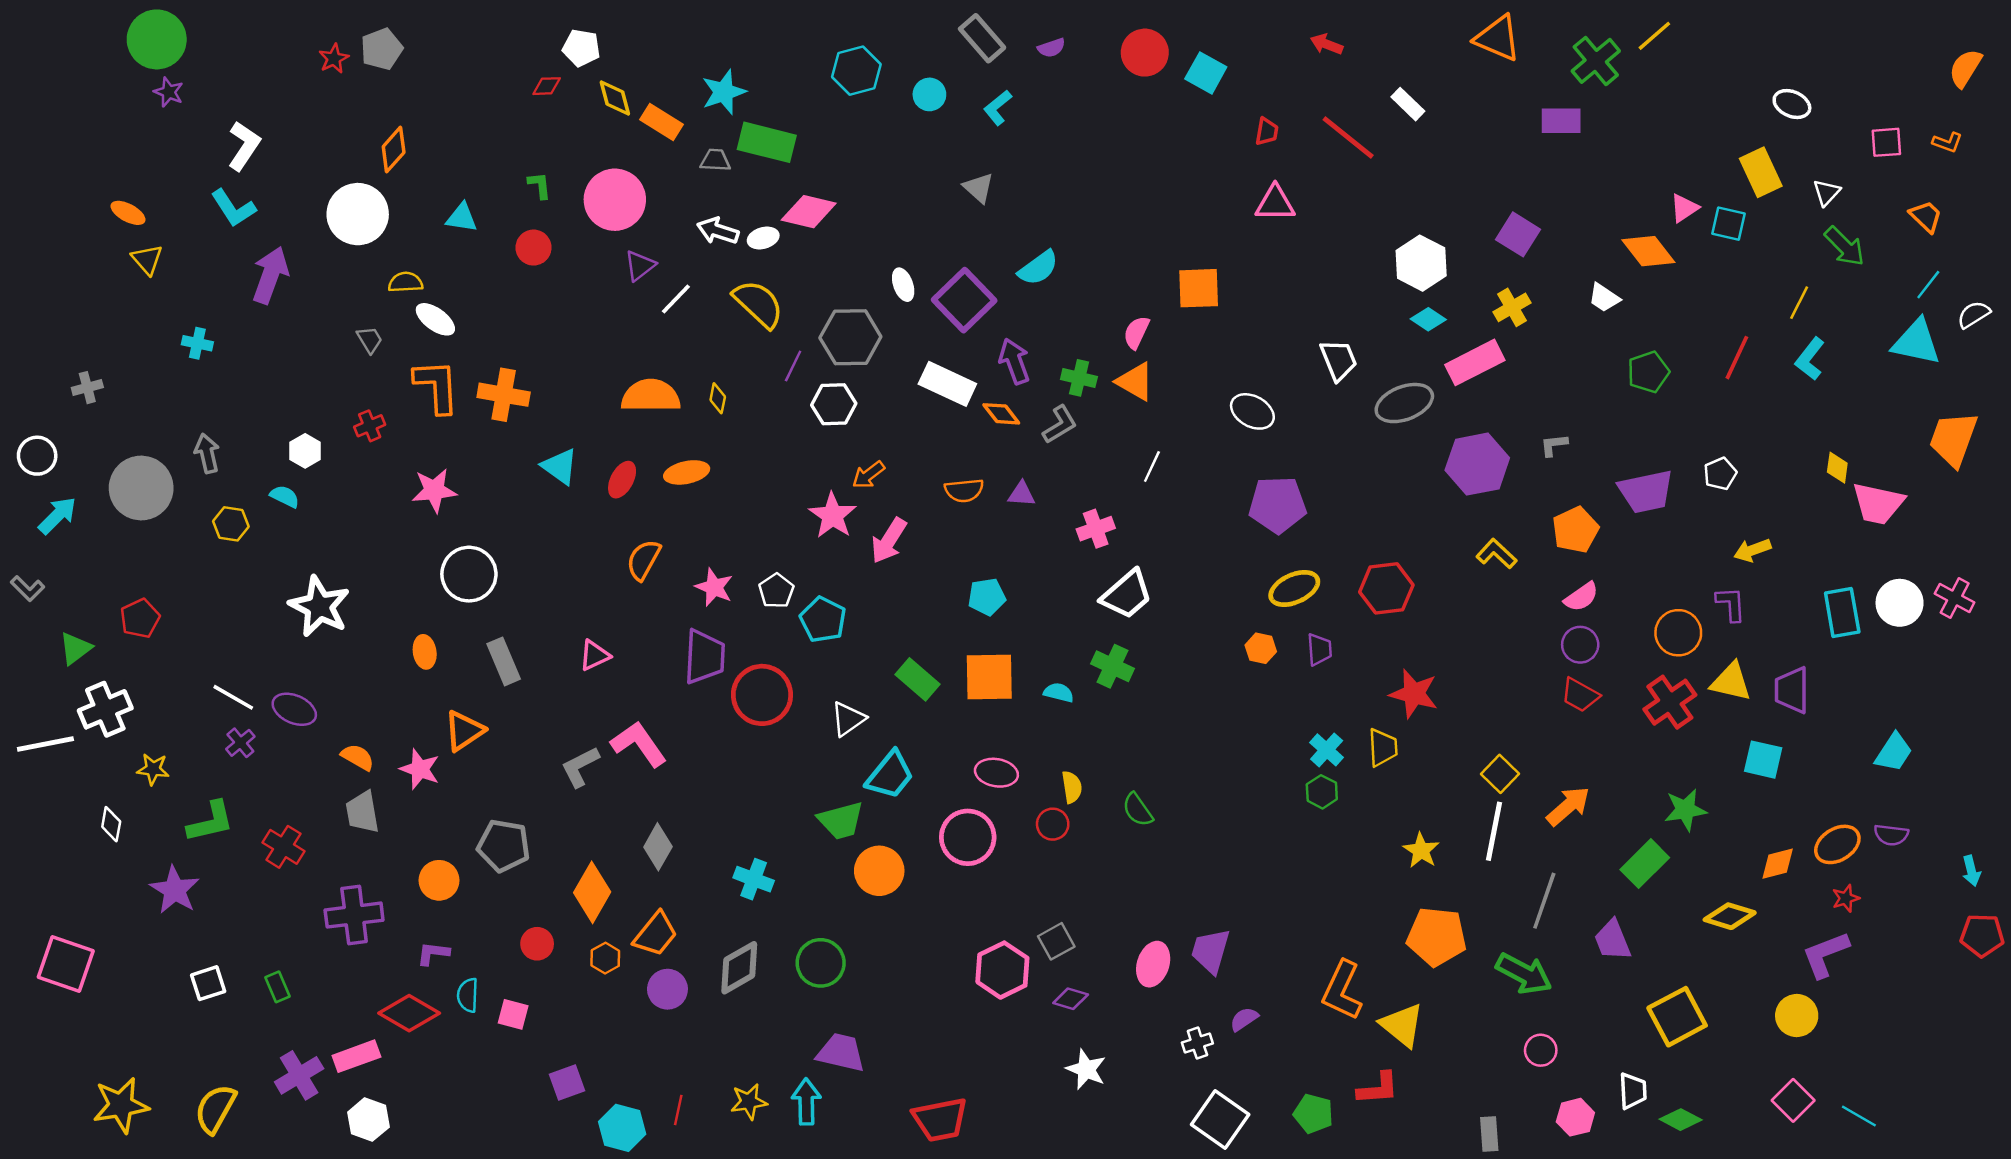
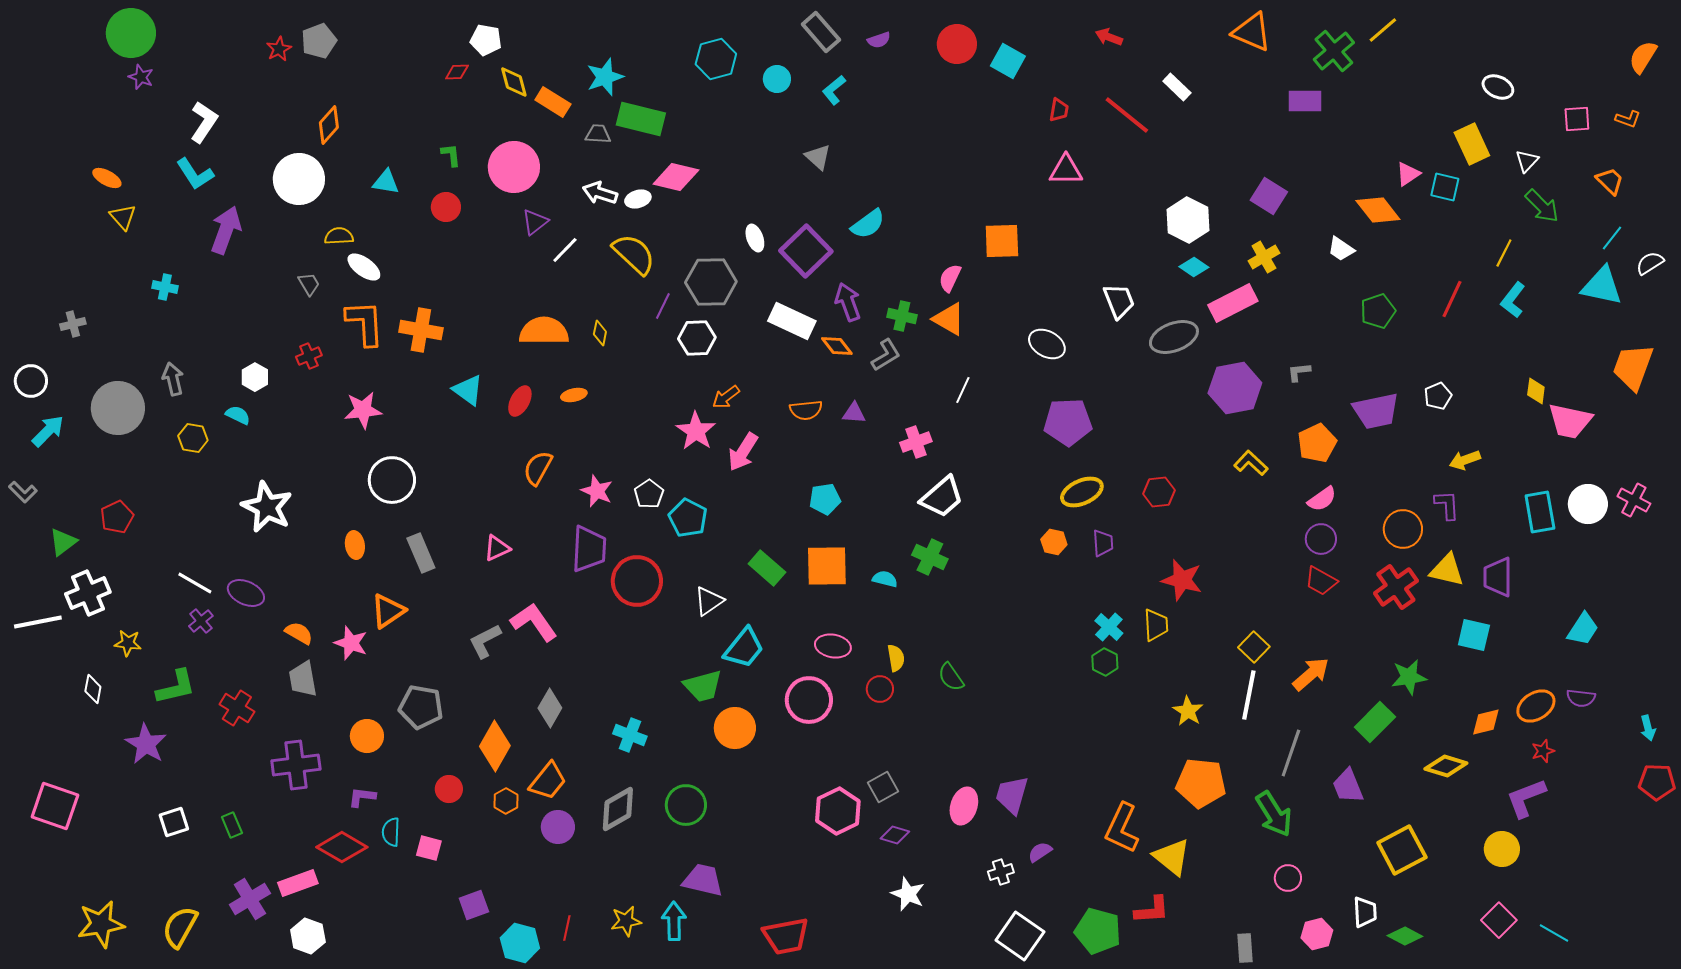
orange ellipse: (687, 472) -> (574, 395), size x0.7
red hexagon: (1386, 588) -> (1159, 492), size x0.7
green arrow: (1524, 974) -> (1274, 814), turned 30
green pentagon: (1313, 1114) -> (1098, 931), size x1.4

